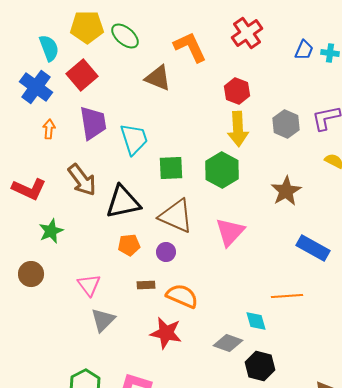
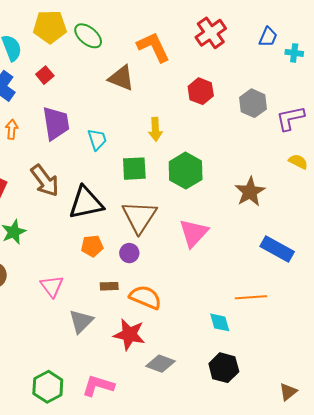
blue trapezoid: (304, 50) -> (268, 37), moved
red square: (82, 75) -> (45, 75), size x0.6
gray hexagon: (286, 124) -> (253, 103), moved
yellow arrow: (238, 129) -> (155, 129), moved, size x0.7
cyan trapezoid: (134, 139) -> (97, 139), size x0.7
brown triangle: (176, 216) -> (139, 217), turned 39
gray triangle: (103, 320) -> (81, 321), moved
gray diamond: (228, 343) -> (160, 364), moved

